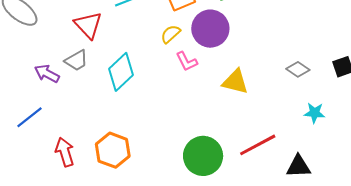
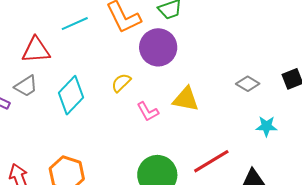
red triangle: (88, 25) -> (36, 50), turned -48
yellow semicircle: (171, 34) -> (121, 83), moved
pink L-shape: (187, 61) -> (148, 112), moved

